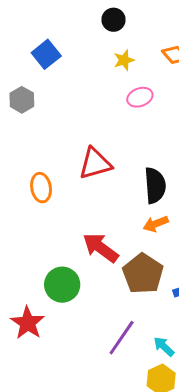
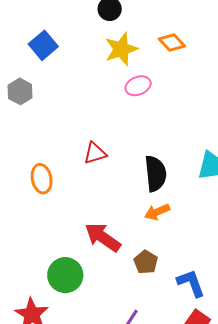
yellow star: (124, 60) -> (121, 49), size x1.6
red triangle: (95, 164) -> (95, 153), size x0.7
brown pentagon: (143, 274) -> (146, 262), size x0.6

